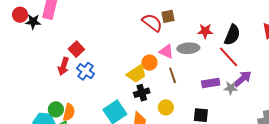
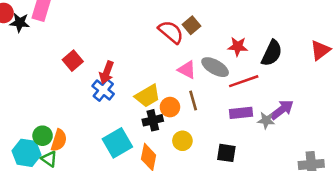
brown square: (168, 16) -> (191, 25), turned -32
gray ellipse: (188, 48) -> (215, 67), turned 30
red line: (228, 57) -> (244, 81), moved, turned -70
orange circle: (149, 63) -> (170, 107), moved
red arrow: (63, 66) -> (107, 72), moved
blue cross: (86, 71) -> (103, 90), moved

